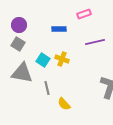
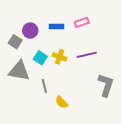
pink rectangle: (84, 14) -> (82, 22), moved
purple circle: (19, 25) -> (30, 31), moved
purple line: (95, 42) -> (87, 55), moved

